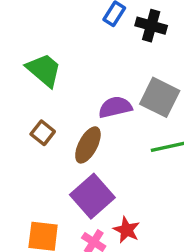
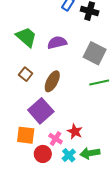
purple semicircle: (115, 107) -> (57, 43), moved
purple square: (92, 196) -> (41, 111), moved

